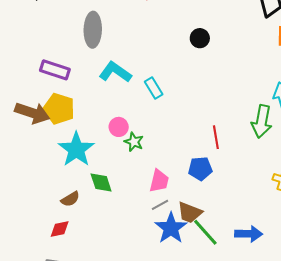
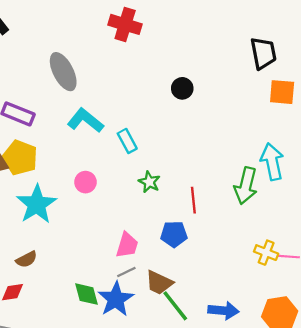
gray ellipse: (93, 30) -> (63, 72), turned -32
green star: (134, 142) -> (149, 182), moved
green diamond: (101, 183) -> (86, 294), moved
blue star: (171, 228) -> (116, 299), moved

